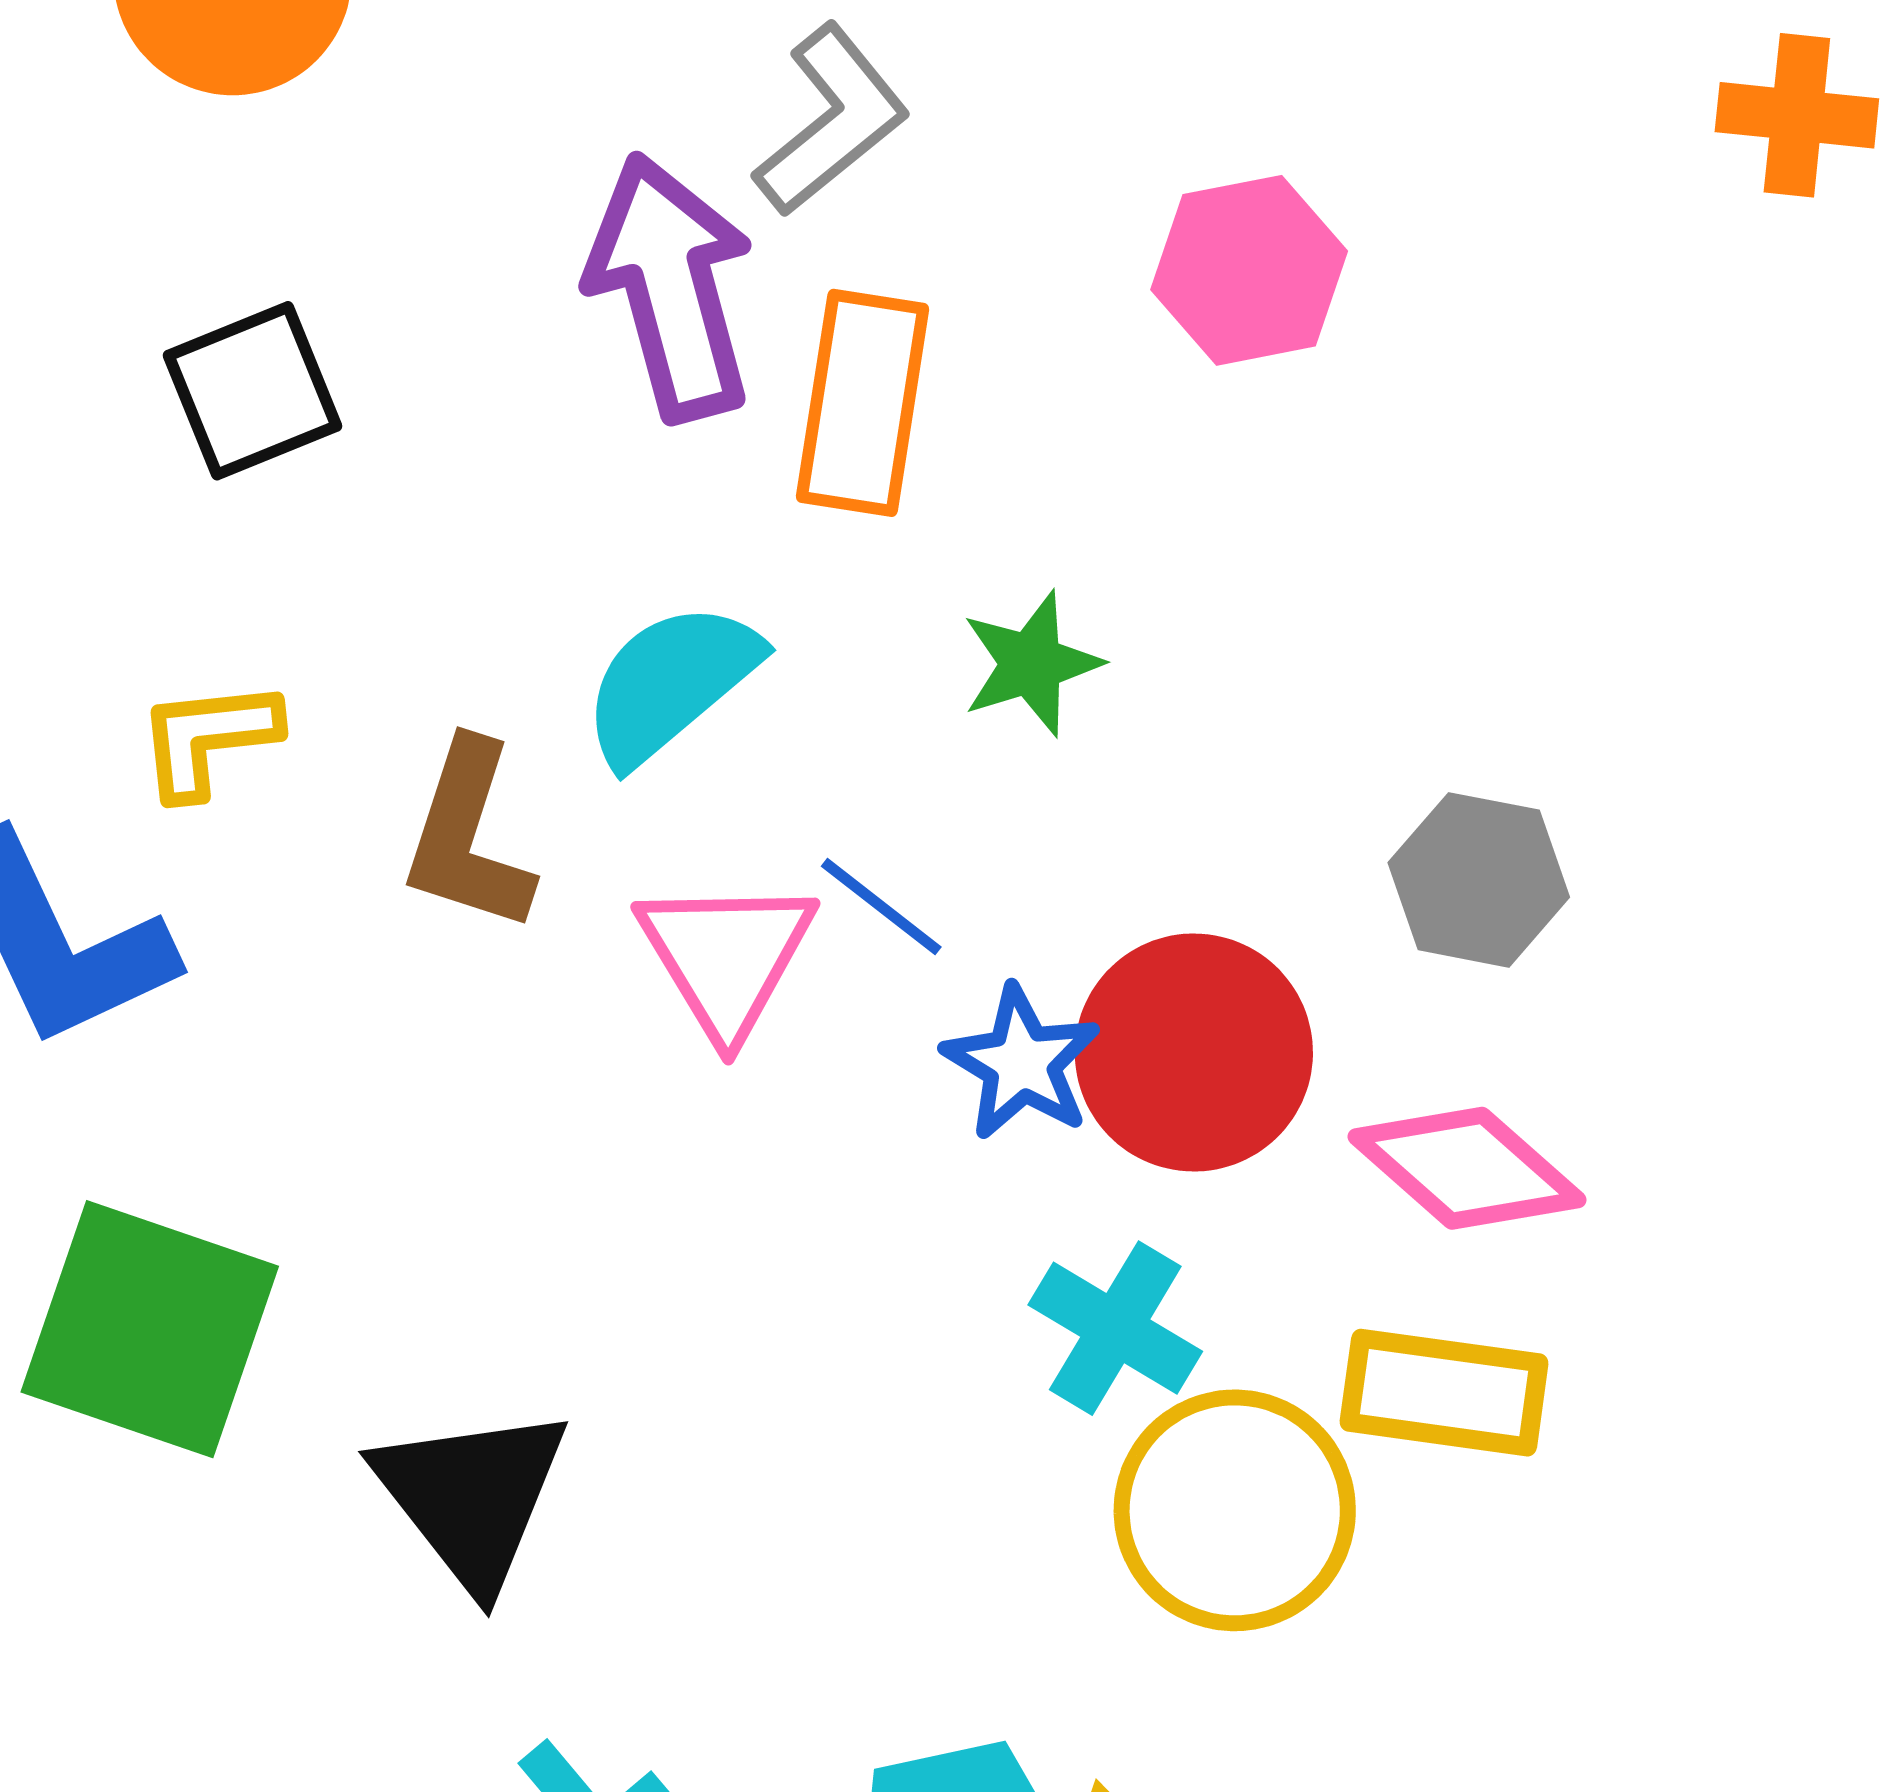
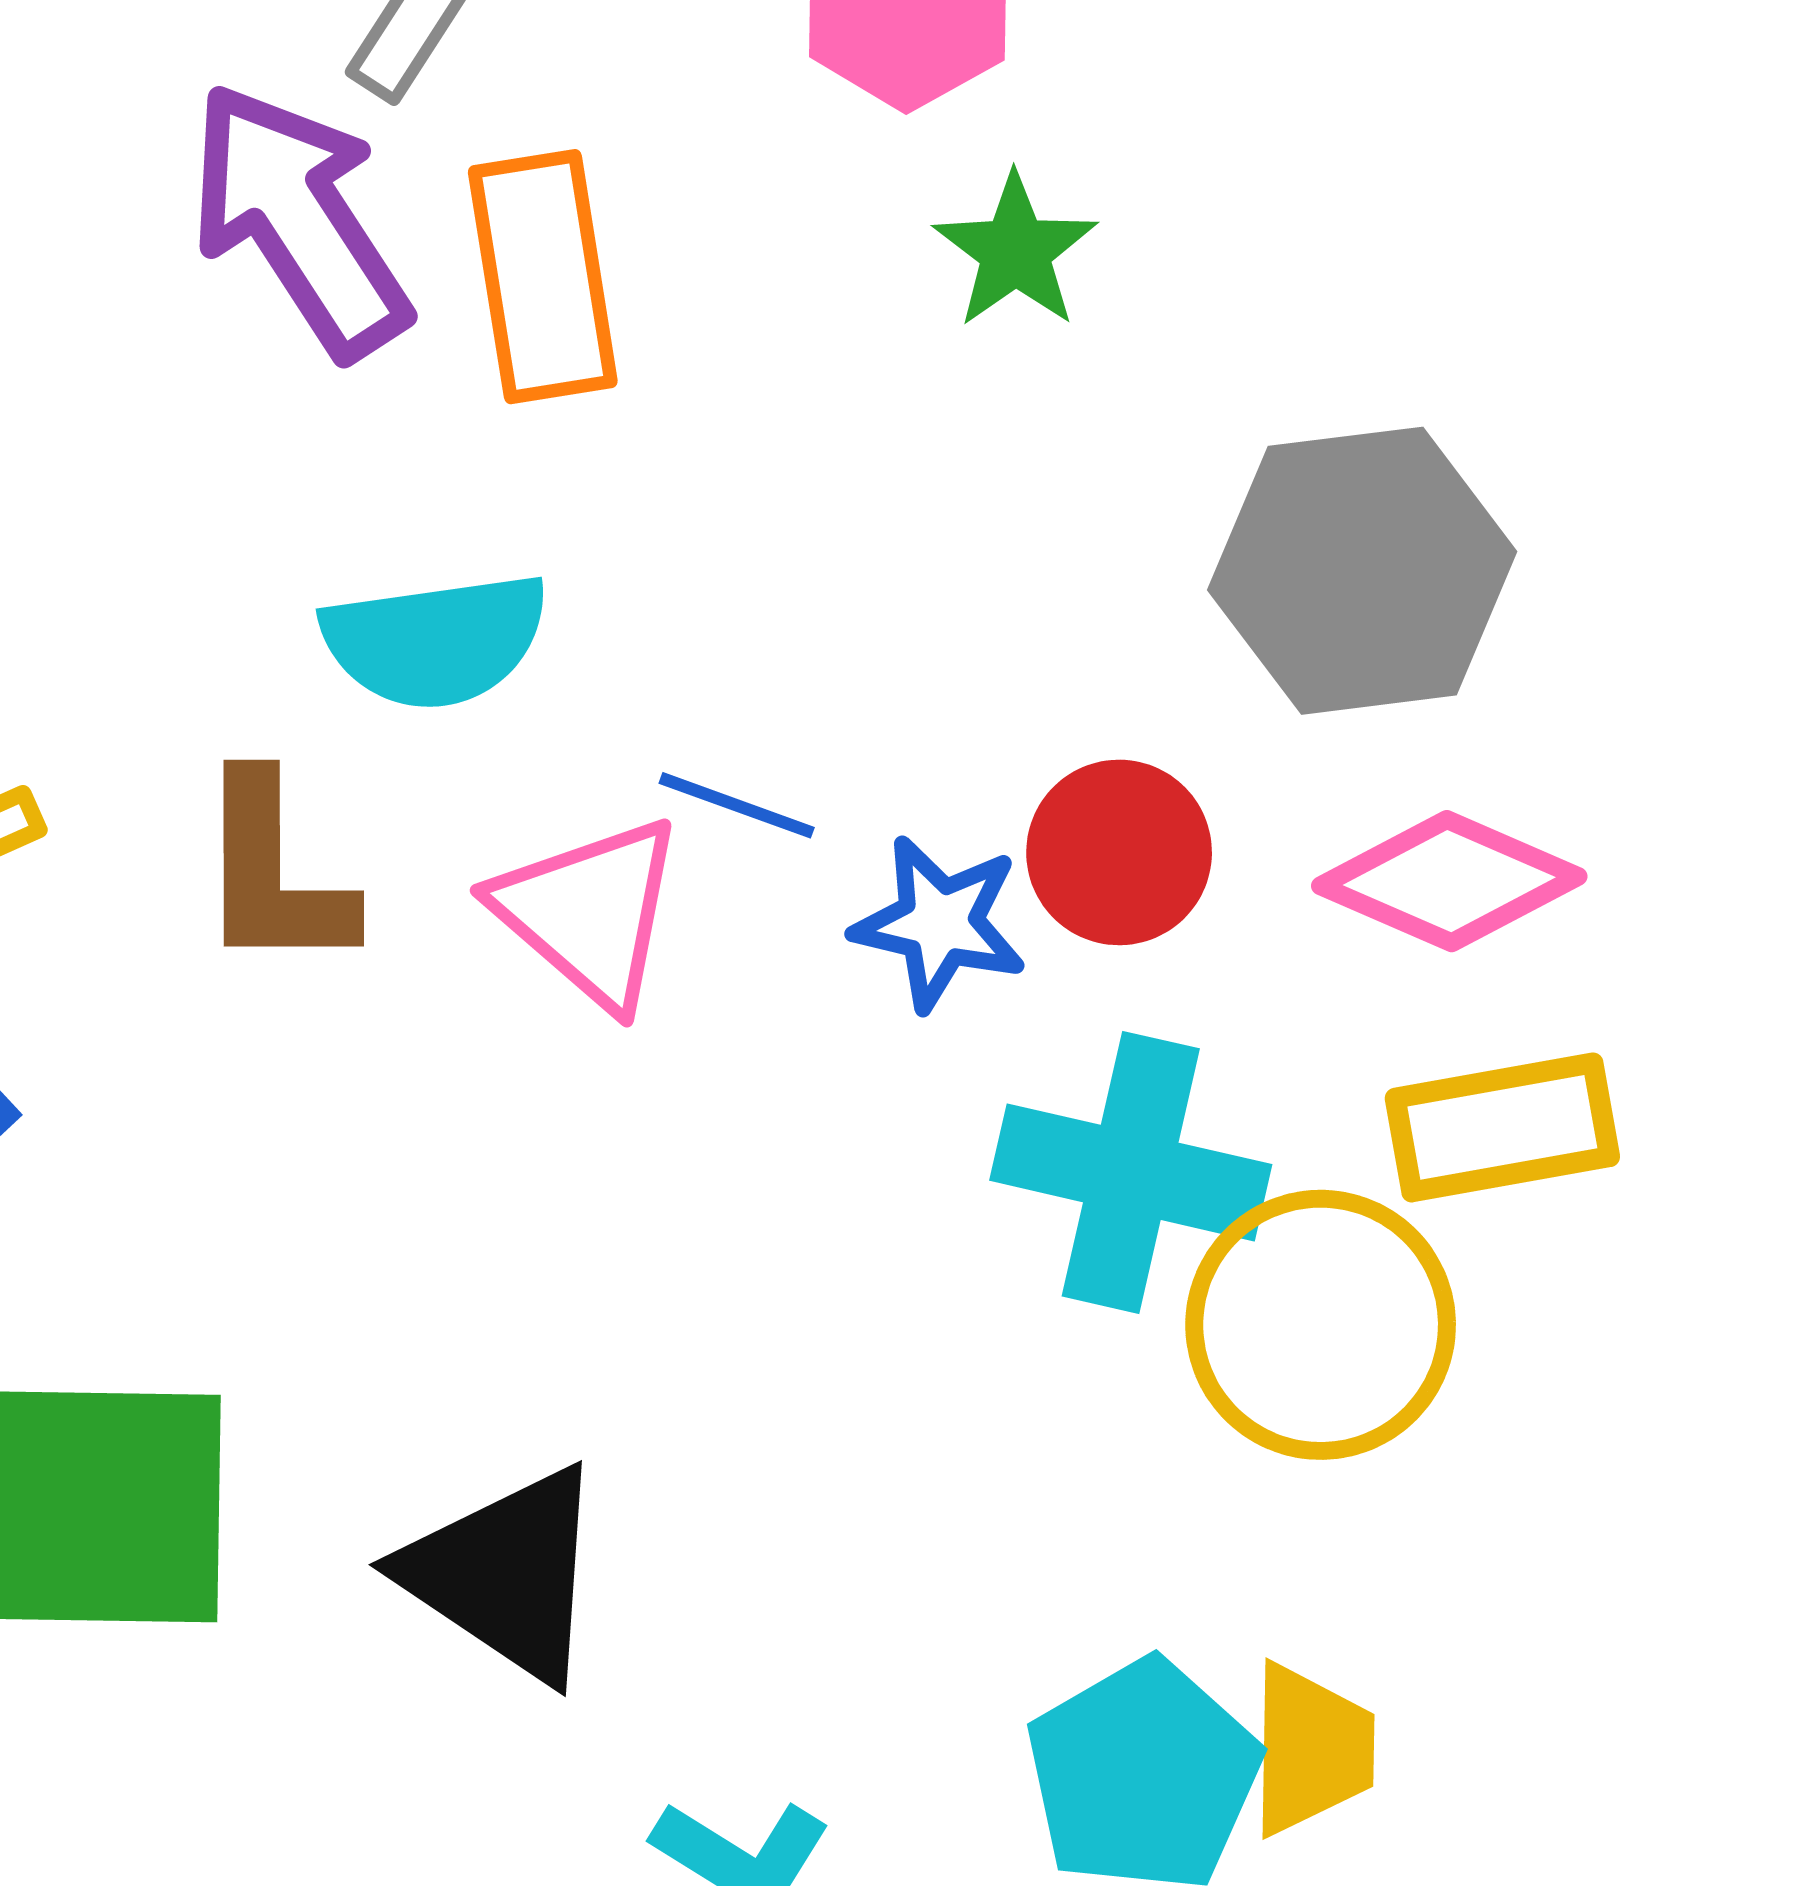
green star: (1031, 664) -> (1015, 251), moved
cyan semicircle: (671, 683) -> (436, 641), turned -130
gray hexagon: (1479, 880) -> (1362, 571), size x1.5
red circle: (1194, 1052) -> (1119, 852), size x0.7
cyan cross: (1115, 1328) -> (1131, 1172), size x1.4

